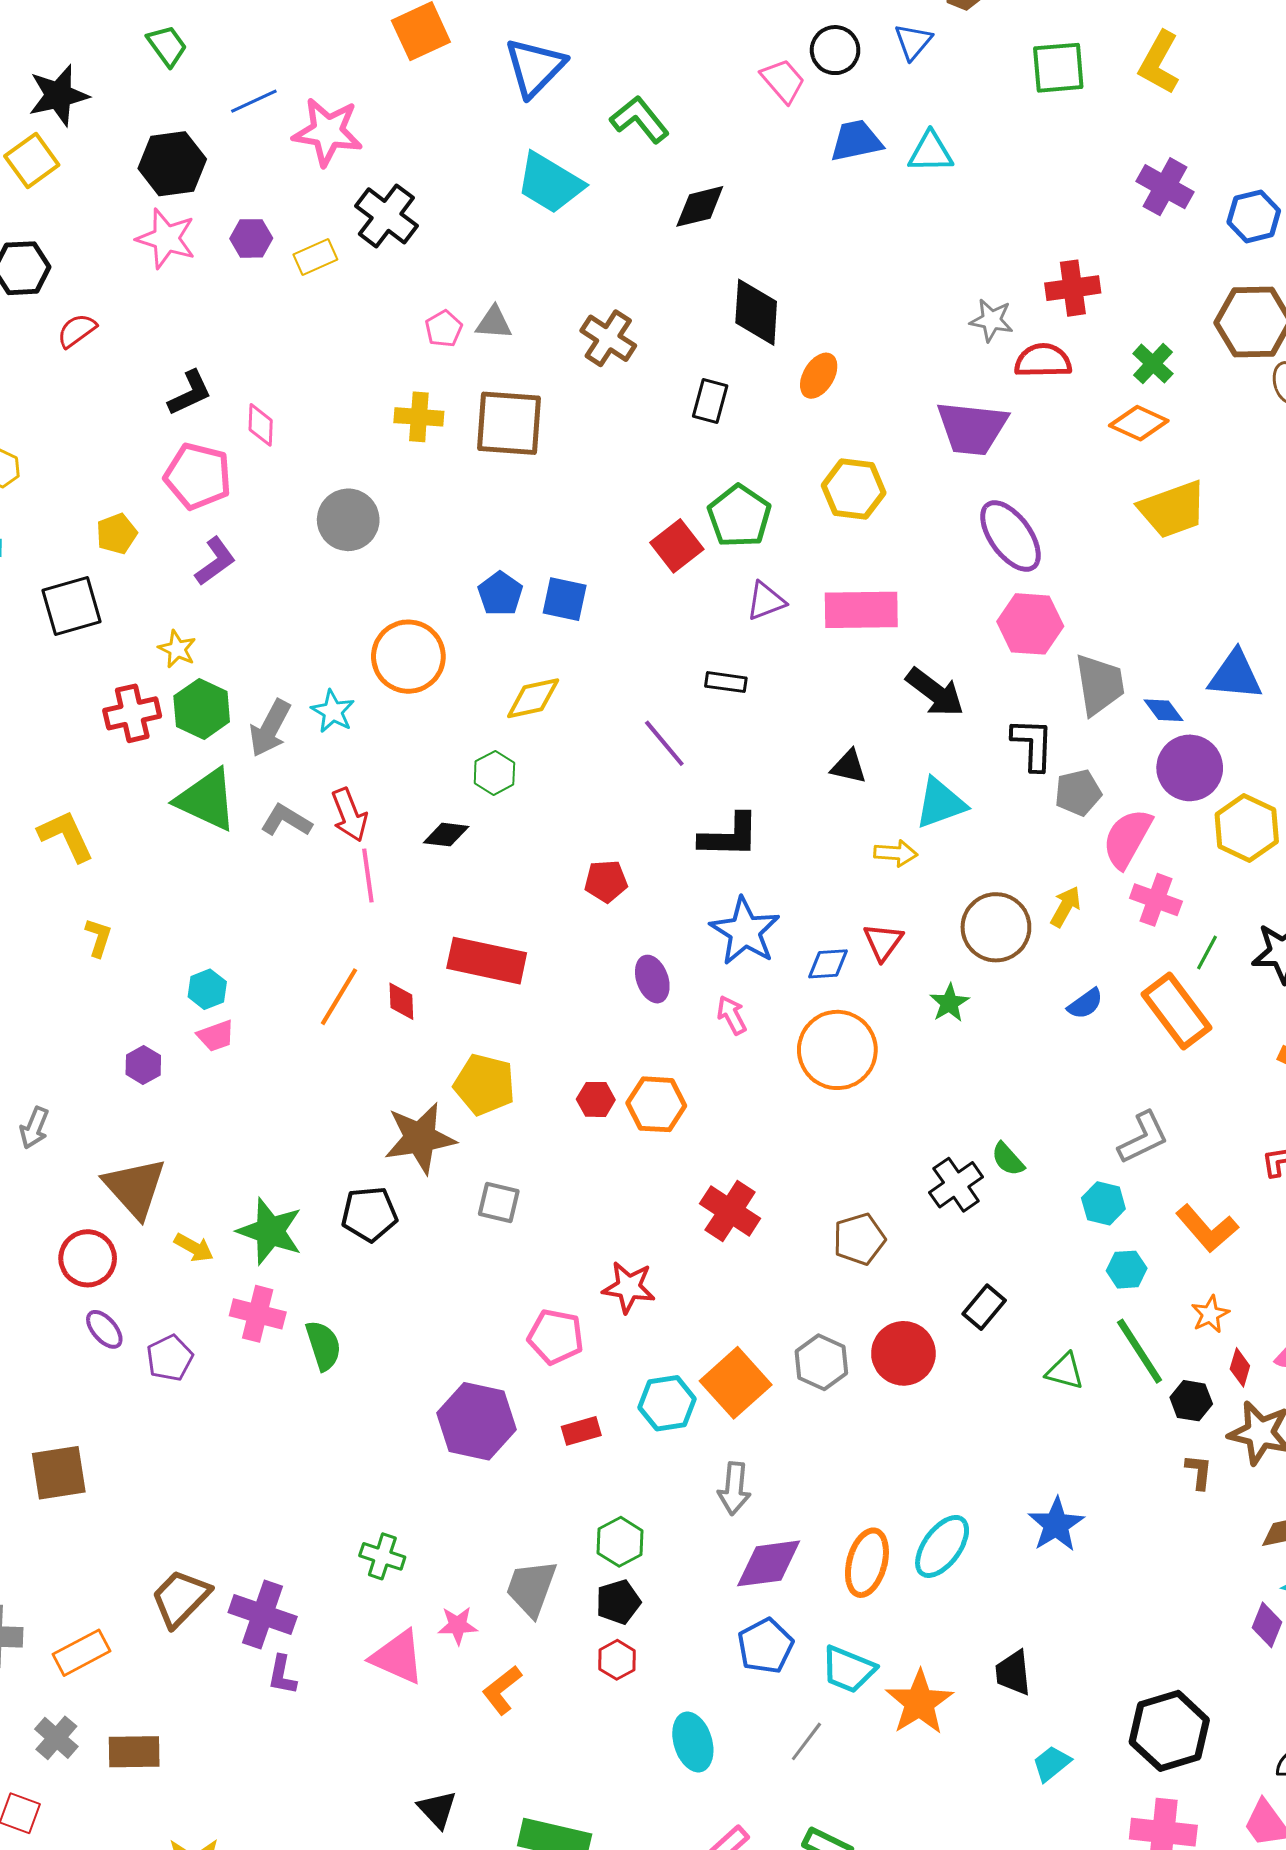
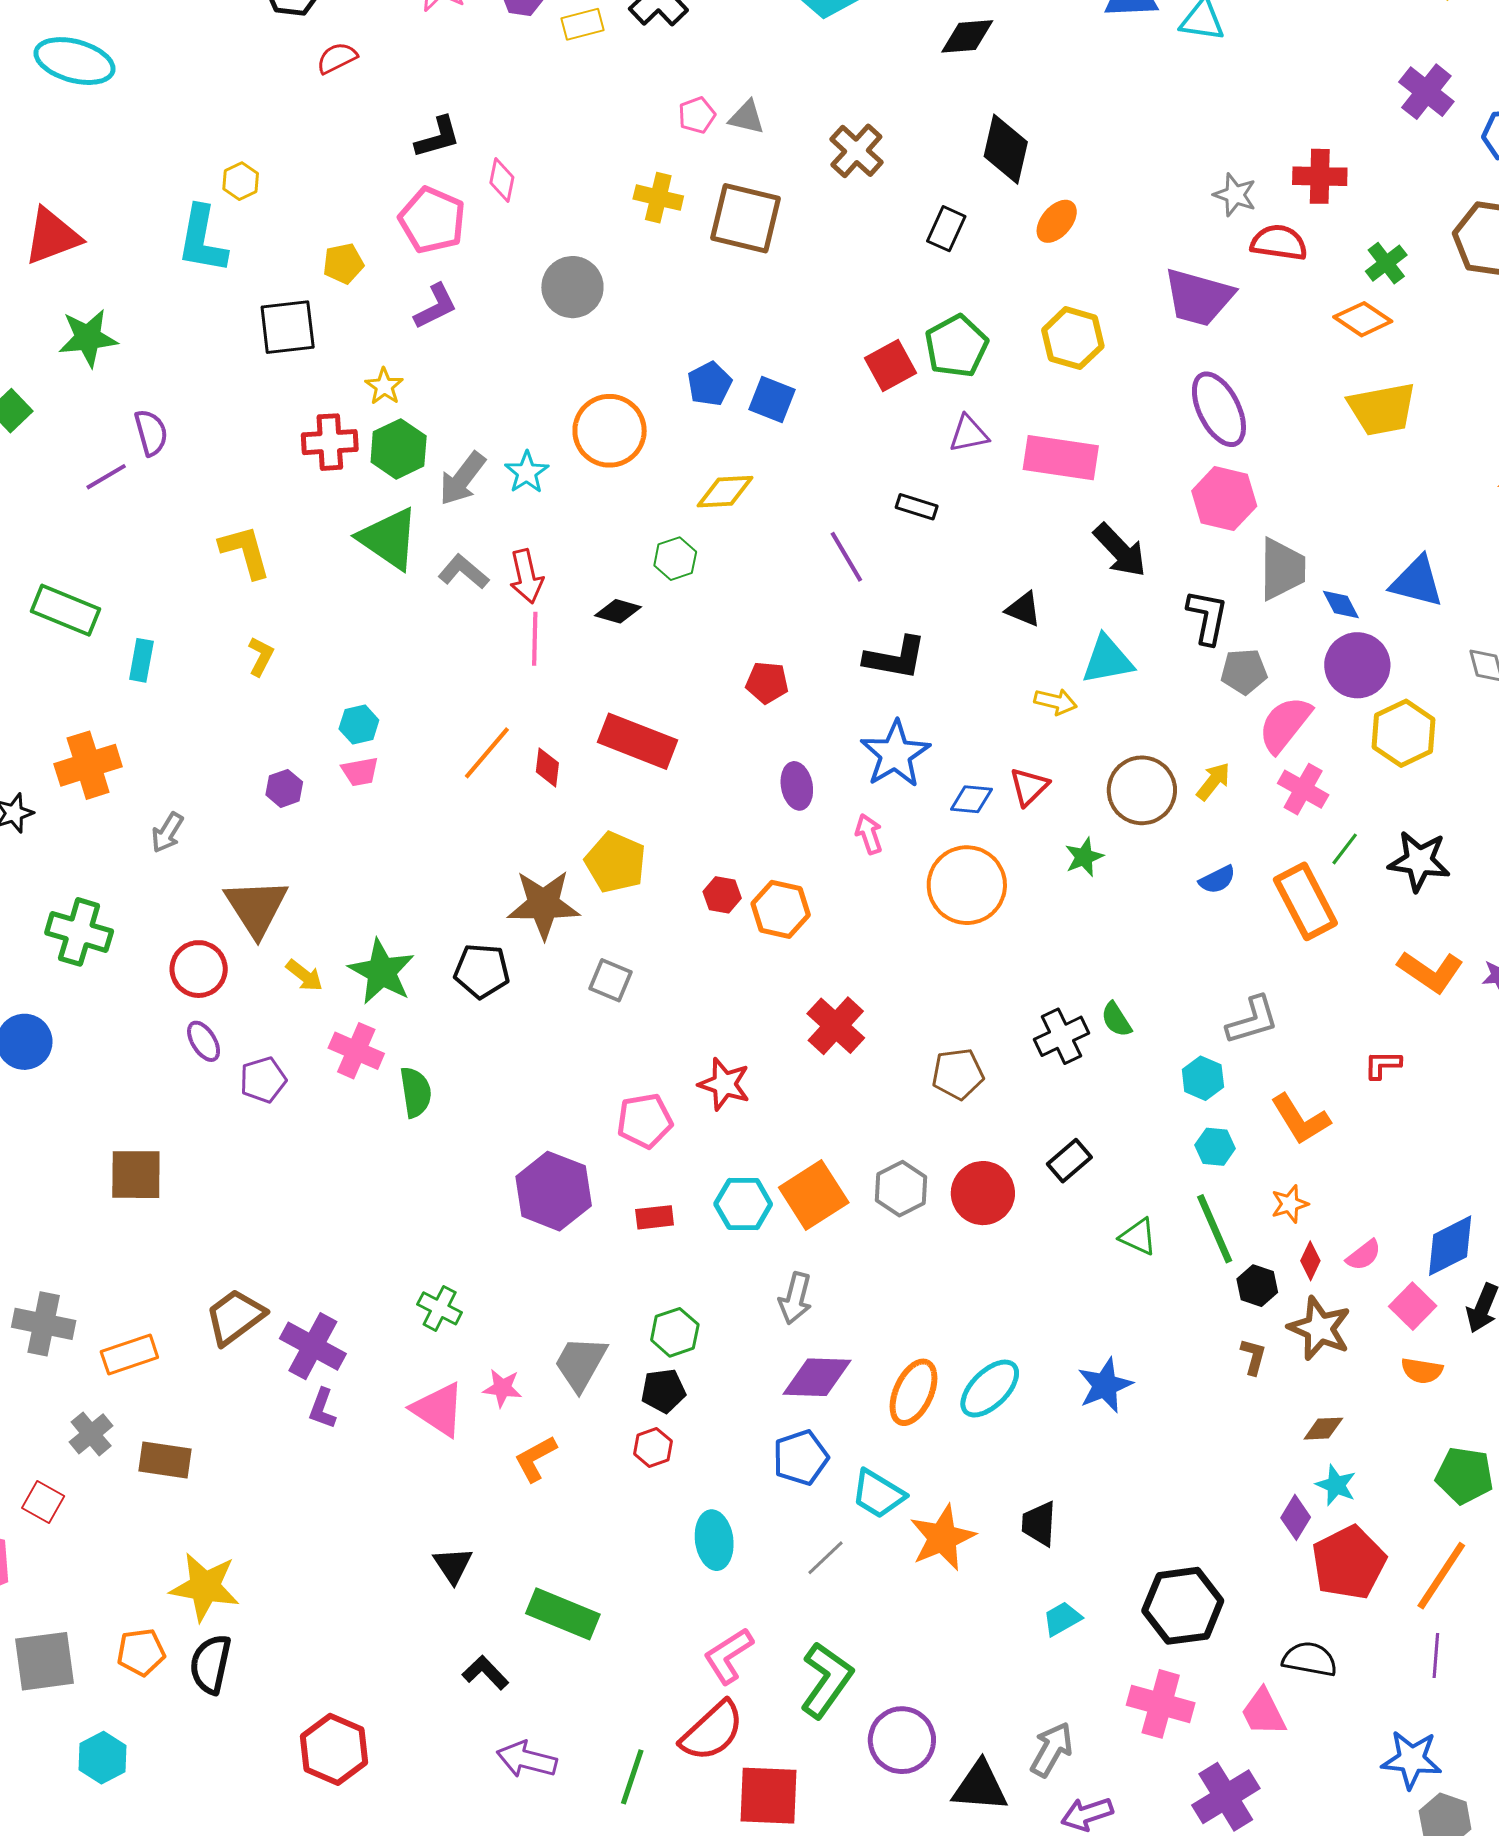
pink pentagon: (556, 1337) -> (645, 1121), turned -30

